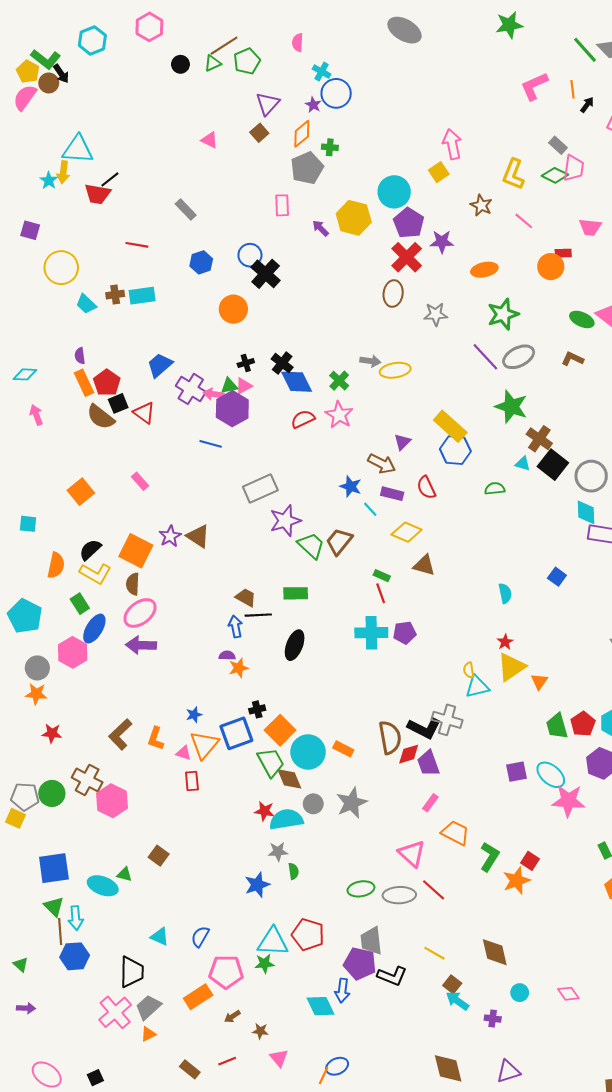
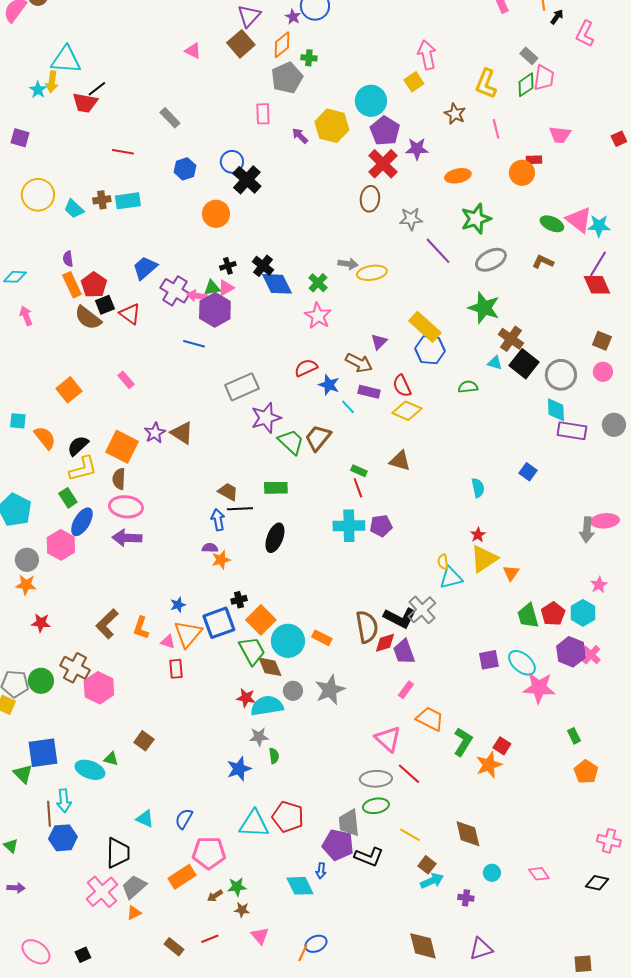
brown square: (259, 133) -> (241, 44), size x1.5
green diamond: (555, 175) -> (526, 85), turned -60
pink line: (524, 221) -> (496, 129), turned 36
yellow circle: (61, 268) -> (38, 195), moved
purple line: (485, 357) -> (438, 251), moved
red semicircle: (303, 419) -> (306, 368), moved
yellow diamond: (407, 532) -> (407, 411), moved
orange semicircle: (56, 565) -> (45, 438), moved, turned -50
yellow L-shape: (95, 574) -> (83, 469), turned -44
pink ellipse: (140, 613) -> (126, 507), turned 44
gray cross: (447, 720) -> (422, 610), turned 32
green ellipse: (361, 889) -> (376, 806), moved
green triangle: (54, 907) -> (23, 774), moved
green star: (264, 964) -> (237, 887), moved
blue arrow: (342, 991) -> (321, 871), size x0.7
cyan arrow: (457, 1001) -> (432, 881), turned 120

